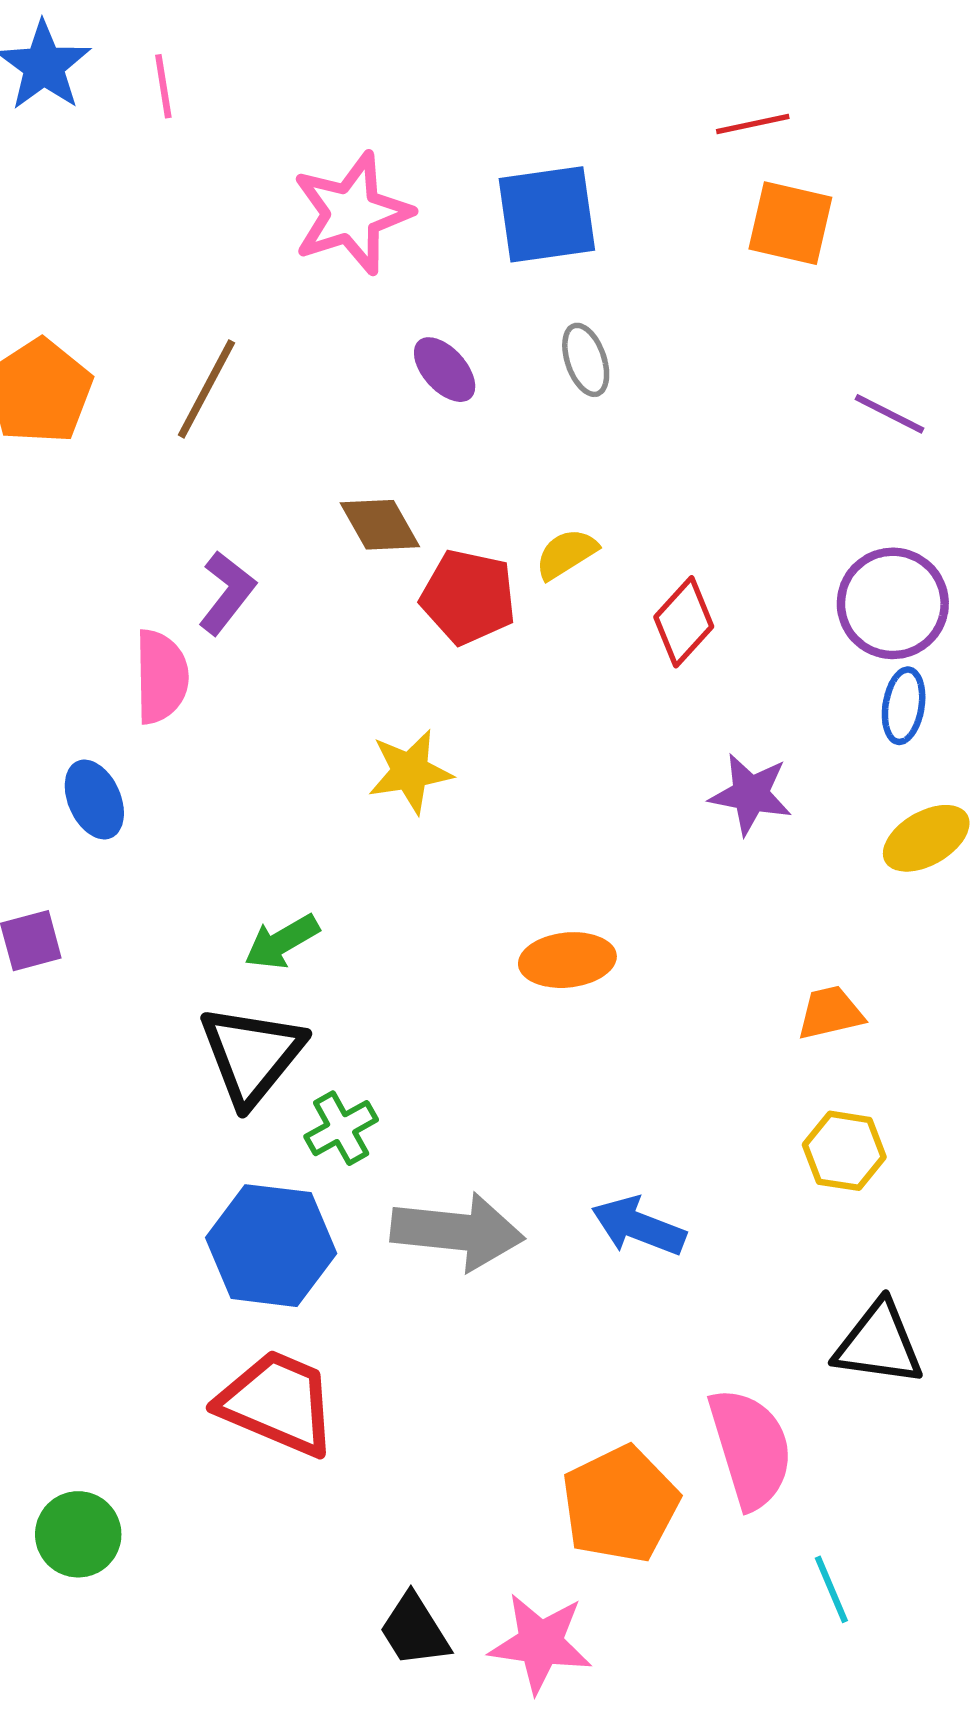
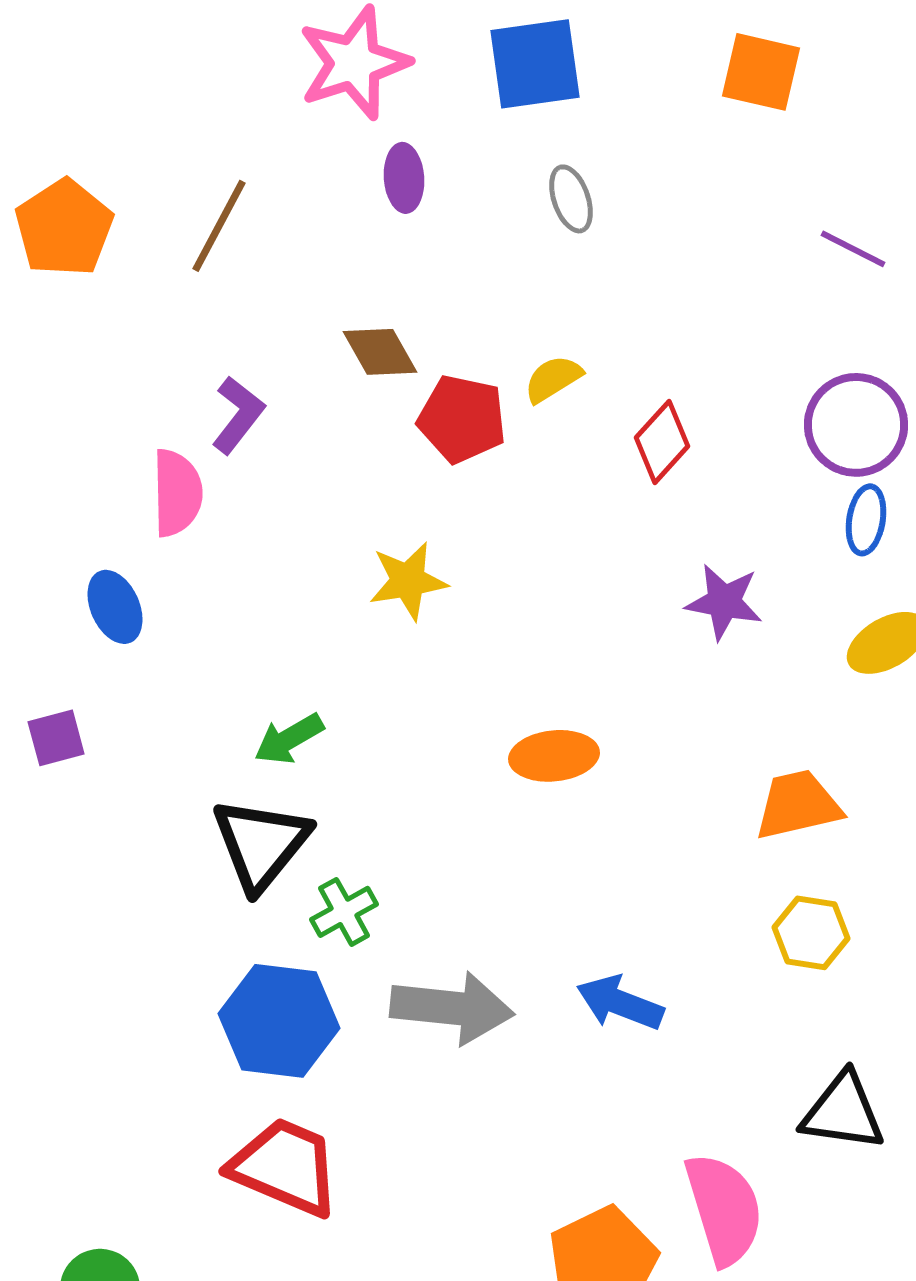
purple ellipse: (445, 370) -> (404, 178), moved, turned 38
orange trapezoid: (830, 1013) -> (798, 805), size x1.4

